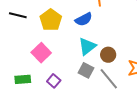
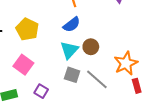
blue semicircle: (84, 19) -> (72, 25), moved
brown circle: (108, 55) -> (91, 47), moved

